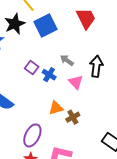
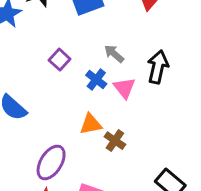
blue cross: (49, 75) -> (96, 80), moved
brown cross: (73, 117) -> (115, 141), turned -32

